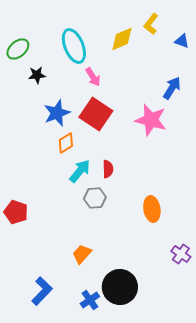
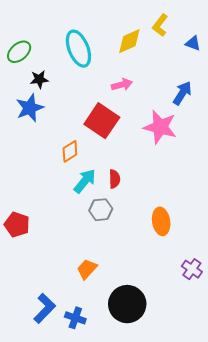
pink arrow: (93, 77) -> (122, 85), moved, turned -72
blue star: (57, 113) -> (30, 108), moved
blue cross: (90, 300) -> (75, 318), moved, turned -36

